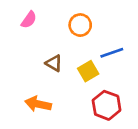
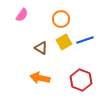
yellow square: (88, 71) -> (64, 42), moved
orange arrow: (38, 104) -> (40, 78), moved

